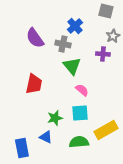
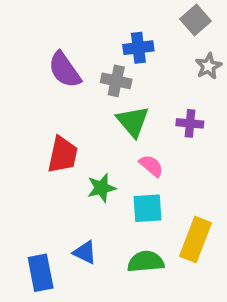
gray square: (106, 11) -> (196, 20), turned 35
blue cross: (75, 26) -> (138, 48), turned 35
purple cross: (103, 54) -> (190, 123), moved
green star: (55, 118) -> (101, 188), moved
yellow rectangle: (106, 130) -> (196, 240), turned -40

